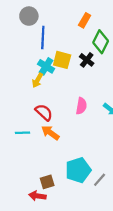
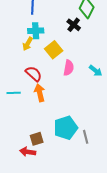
yellow square: (62, 60) -> (54, 50), moved, turned 36
cyan cross: (46, 66) -> (36, 31), turned -35
orange arrow: (50, 133) -> (40, 93), turned 42
gray line: (100, 180) -> (86, 137), turned -56

